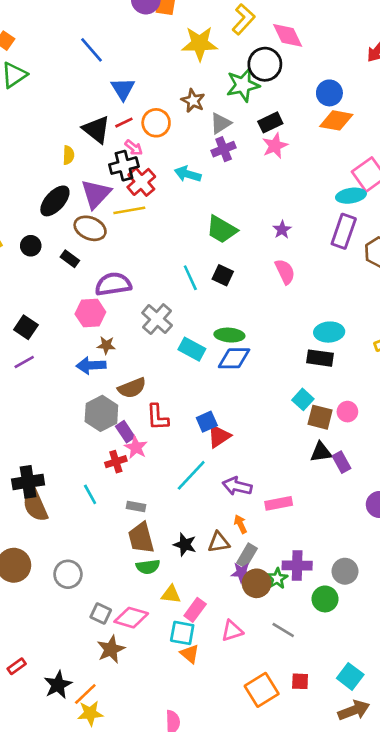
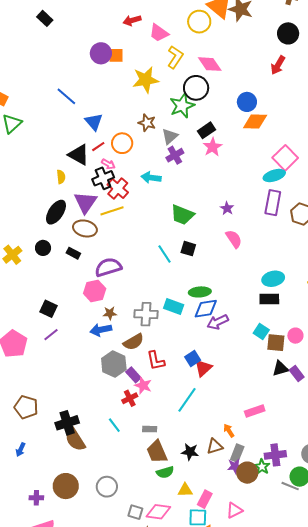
gray cross: (157, 319) -> (146, 314), moved, turned -30
purple arrow: (237, 486) -> (218, 322), moved, turned -30
gray line: (283, 630) -> (290, 486), moved

